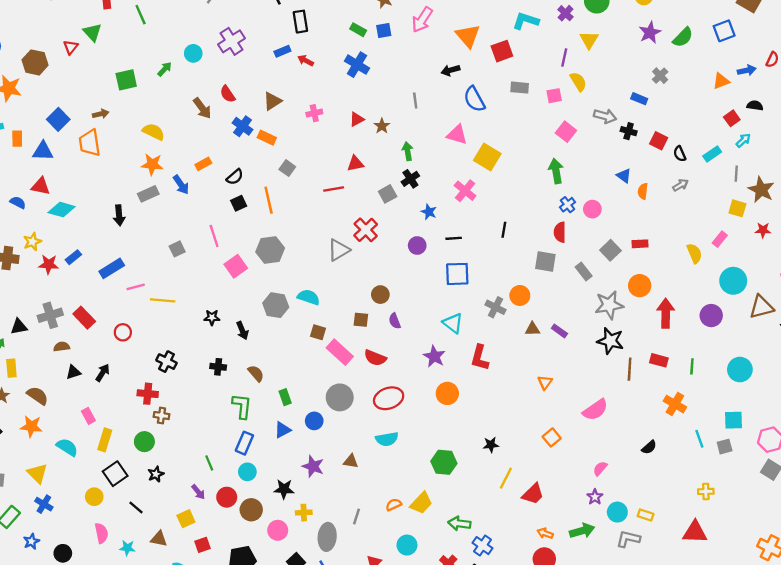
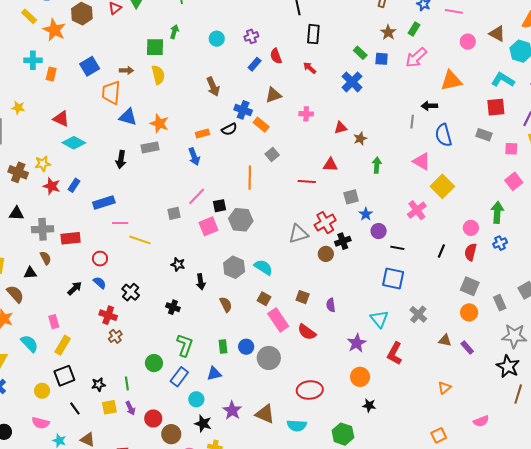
orange triangle: (468, 36) -> (451, 81), turned 45
purple cross: (232, 41) -> (251, 36), size x0.6
blue rectangle: (282, 51) -> (255, 64), moved, turned -40
red square: (502, 51) -> (496, 107), moved
green arrow: (165, 69) -> (174, 32), moved, turned -40
red semicircle: (228, 94) -> (276, 56), moved
gray line: (415, 101) -> (412, 122), moved
blue cross: (242, 126) -> (243, 110), turned -30
yellow semicircle: (154, 132) -> (158, 75), moved, turned 36
blue triangle: (43, 151) -> (128, 117), moved
black semicircle: (235, 177) -> (229, 129), moved
black cross: (410, 179) -> (343, 241), moved
blue arrow: (181, 185) -> (194, 157), moved
blue semicircle: (18, 202) -> (100, 283), moved
black square: (239, 203) -> (220, 206), moved
pink circle: (592, 209) -> (471, 228), moved
blue star: (429, 212) -> (366, 214), moved
red semicircle: (560, 232) -> (471, 252), moved
pink line: (214, 236) -> (197, 196), turned 48
purple circle: (417, 246) -> (379, 231), moved
gray square: (177, 249) -> (174, 213), moved
blue rectangle: (73, 257) -> (74, 185), turned -32
brown circle: (380, 295) -> (326, 254), moved
orange circle: (520, 295) -> (469, 312), moved
red rectangle: (84, 318) -> (71, 238), turned -66
black triangle: (19, 327) -> (16, 213), moved
brown semicircle: (62, 347) -> (46, 258), turned 56
black triangle: (73, 372) -> (30, 273), moved
brown semicircle: (256, 373) -> (226, 304), moved
red ellipse: (389, 398) -> (310, 390), moved
pink semicircle: (595, 410) -> (481, 421), size x0.7
brown cross: (161, 416) -> (115, 336), turned 32
blue circle: (314, 421) -> (246, 347), moved
cyan semicircle: (387, 439) -> (297, 426), moved
green circle: (144, 442) -> (154, 363), moved
black star: (491, 445) -> (369, 405), moved
brown triangle: (351, 461) -> (265, 414), size x1.5
green line: (209, 463) -> (127, 383), moved
cyan circle: (247, 472) -> (196, 399), moved
yellow square: (186, 519) -> (109, 407), moved
pink semicircle: (101, 533) -> (41, 423), turned 102

